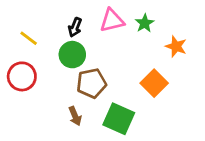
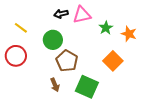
green star: (145, 23) -> (106, 28), moved
black arrow: (75, 27) -> (61, 14), moved, turned 56
brown pentagon: (91, 83) -> (67, 61), turned -30

